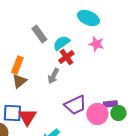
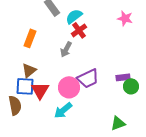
pink star: (96, 44) -> (125, 18), moved
brown triangle: (19, 81) -> (29, 70), moved
pink circle: (97, 114) -> (69, 87), moved

